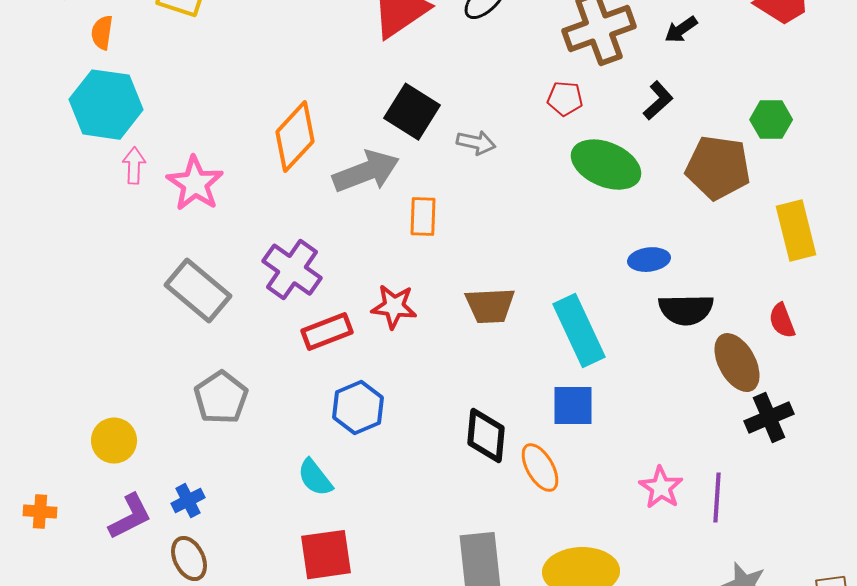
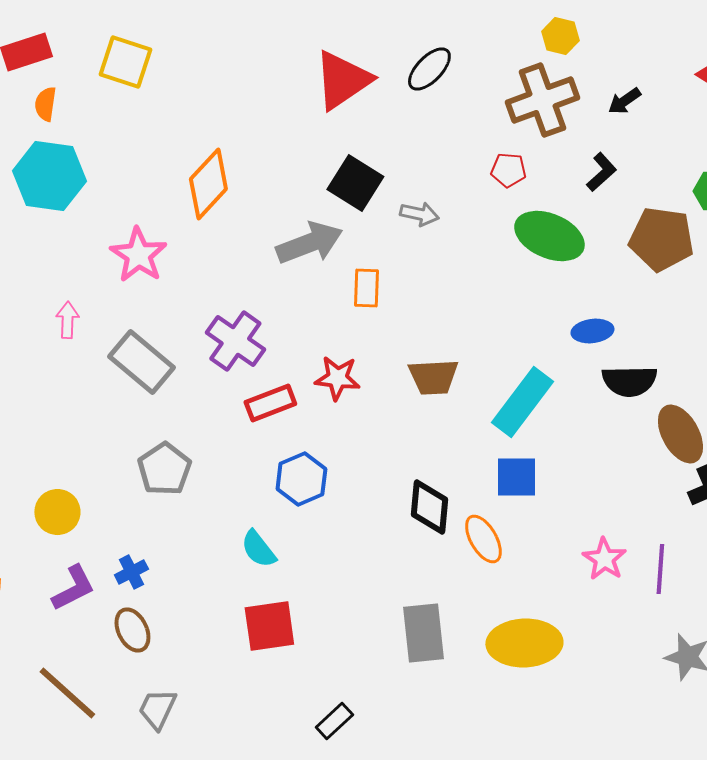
orange diamond: (295, 137) -> (208, 184), moved
pink arrow: (134, 166) -> (67, 320), moved
cyan rectangle: (579, 331) -> (522, 402), turned 62

